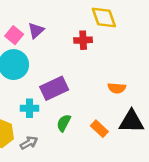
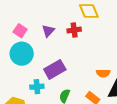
purple triangle: (36, 30) -> (48, 31), moved
orange semicircle: (117, 88) -> (103, 73), moved

